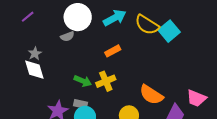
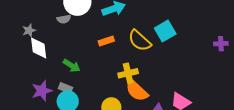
yellow semicircle: (147, 25) -> (140, 41), moved
white diamond: (34, 70) -> (39, 48), moved
yellow cross: (106, 81) -> (128, 73), moved

